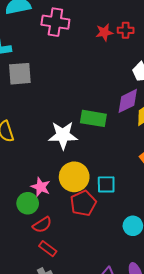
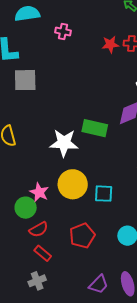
pink cross: (55, 22) -> (63, 32), size x0.6
red pentagon: (83, 203) -> (82, 236), moved

